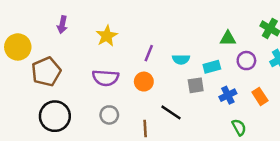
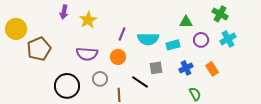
purple arrow: (62, 25) -> (64, 12), moved
cyan semicircle: (181, 59) -> (148, 39), size x1.5
gray square: (196, 85) -> (156, 68), moved
gray circle: (109, 115) -> (100, 79), moved
black circle: (55, 116) -> (67, 86), moved

